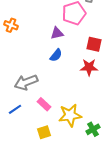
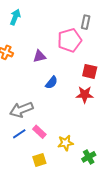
purple triangle: (57, 33) -> (39, 56), moved
blue line: (15, 109) -> (19, 134), moved
yellow star: (70, 115) -> (66, 143), size x0.7

